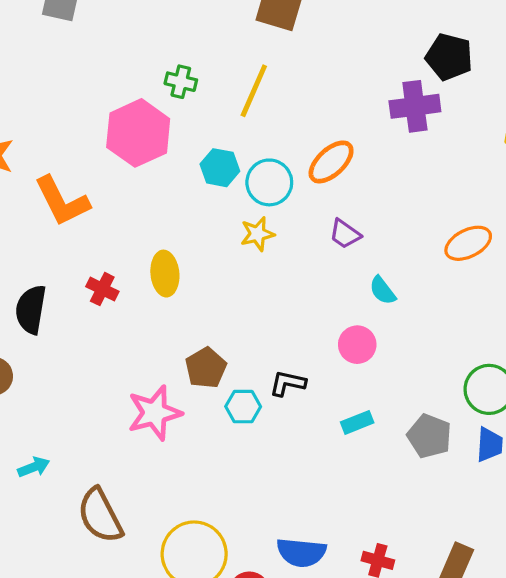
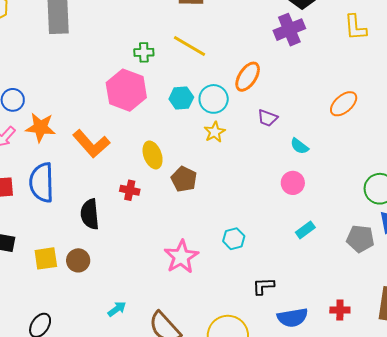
yellow line: (254, 91) -> (189, 46), turned -68
yellow ellipse: (165, 274) -> (153, 155), moved
brown pentagon: (206, 368) -> (184, 179), moved
black L-shape: (288, 383) -> (263, 286), moved
gray pentagon: (429, 436) -> (360, 239), moved

